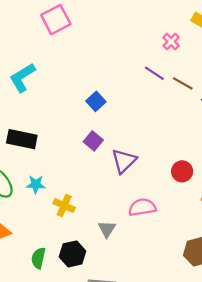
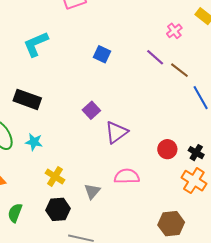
blue square: (96, 101) -> (102, 54), moved, turned -30
yellow cross: (64, 206) -> (55, 176), moved
green semicircle: (38, 258) -> (15, 213), moved

